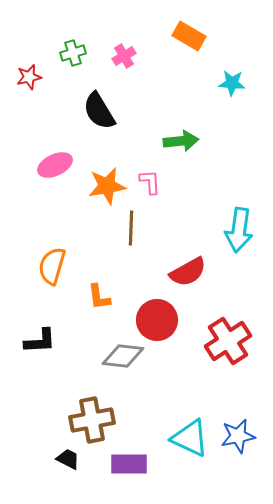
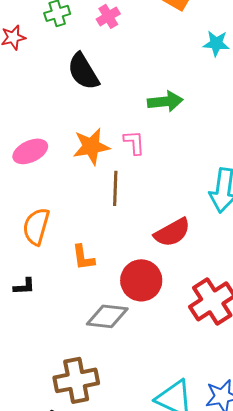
pink ellipse: (55, 165) -> (30, 151), moved
black L-shape: (40, 341) -> (24, 286), moved, size x0.7

